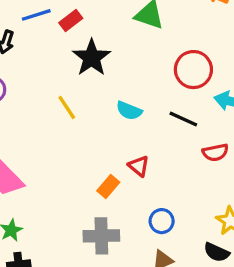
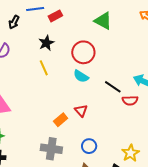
black star: (92, 58) -> (46, 43), moved, size x0.7
red circle: (193, 70) -> (83, 52), moved
red semicircle: (215, 152) -> (130, 100), moved

